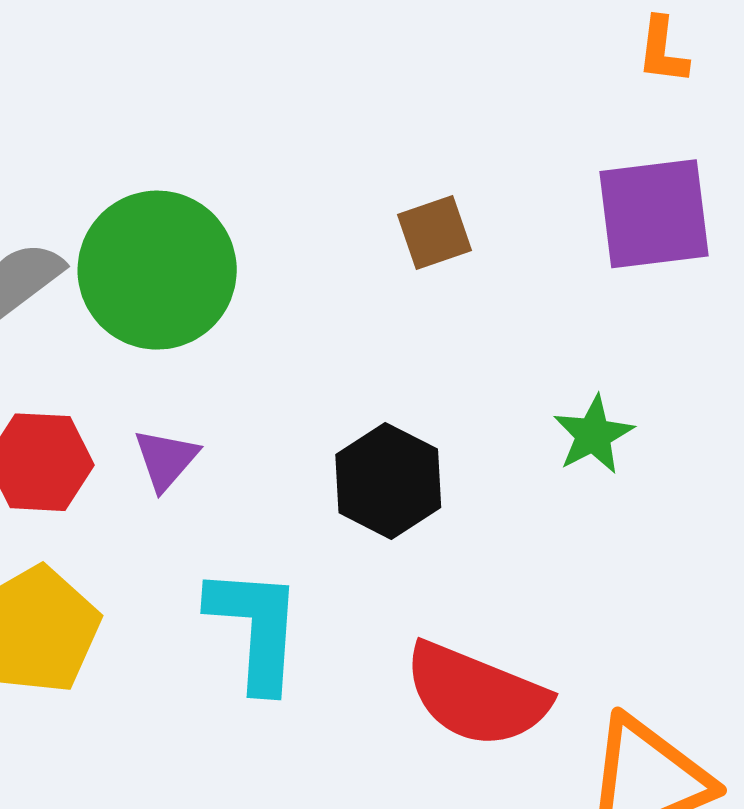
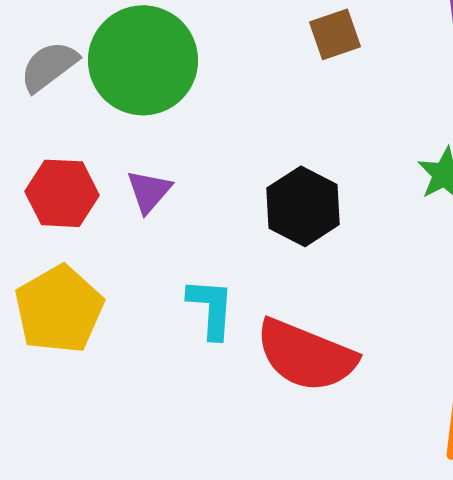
cyan L-shape: (255, 628) -> (211, 308), size x0.7
red semicircle: (476, 695) -> (306, 355), moved

